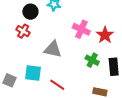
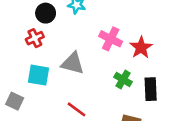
red cross: (23, 31) -> (35, 38), turned 32
cyan square: (33, 73) -> (39, 75), moved

